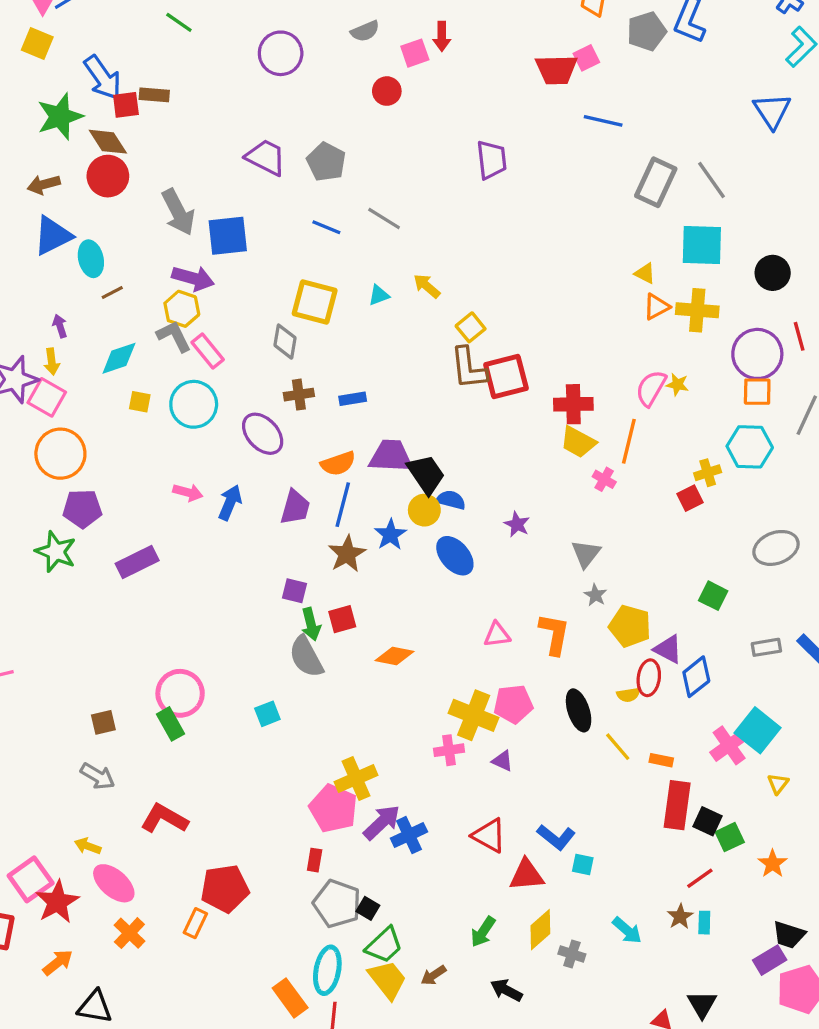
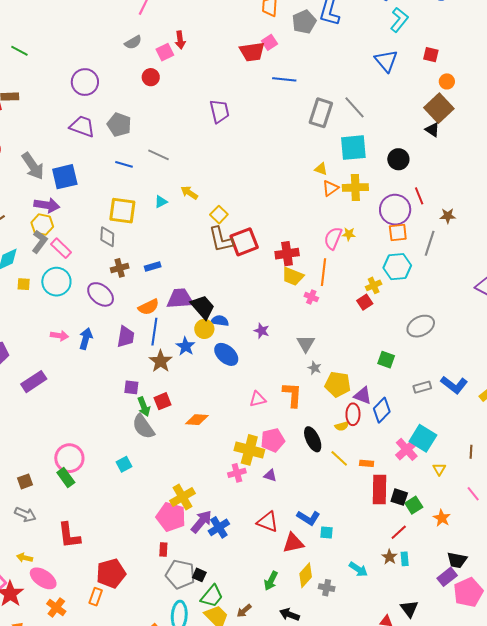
purple circle: (281, 53) -> (85, 82), moved
gray L-shape: (174, 336) -> (39, 242), turned 70
red L-shape: (164, 819) -> (69, 535), turned -120

